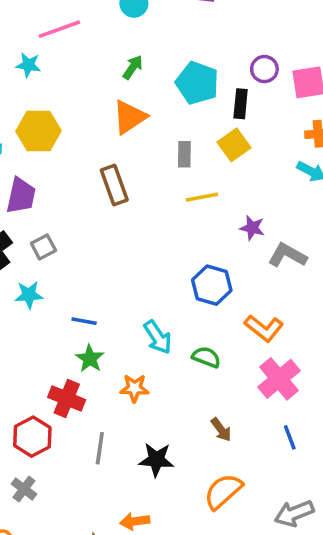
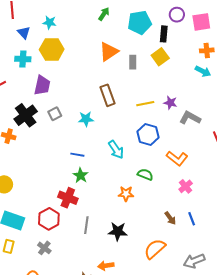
cyan star: (28, 65) -> (50, 22), moved
cyan pentagon: (197, 83) -> (140, 22), turned -30
orange triangle: (129, 117) -> (109, 52), moved
brown rectangle: (114, 185) -> (107, 95), moved
yellow line: (202, 197) -> (145, 104), moved
cyan star: (29, 295) -> (86, 119), moved
cyan arrow: (158, 337) -> (116, 150), moved
pink cross: (279, 379) -> (186, 186), size x0.6
orange star: (134, 388) -> (126, 194), moved
brown arrow: (221, 430) -> (170, 218), moved

